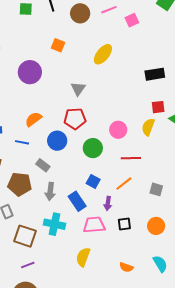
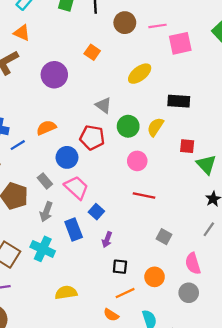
pink square: (132, 20) -> (180, 43), size x1.5
black rectangle: (155, 74) -> (179, 101), moved
gray triangle: (78, 89) -> (103, 105), turned -42
yellow semicircle: (148, 127) -> (155, 127), moved
blue line: (22, 142) -> (18, 145), moved, turned -56
green circle: (93, 148) -> (128, 126), moved
orange line: (124, 184) -> (125, 293), moved
pink trapezoid: (94, 225) -> (76, 188), moved, turned 35
yellow semicircle: (83, 257) -> (66, 293), turned 48

